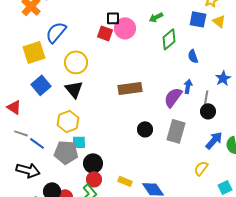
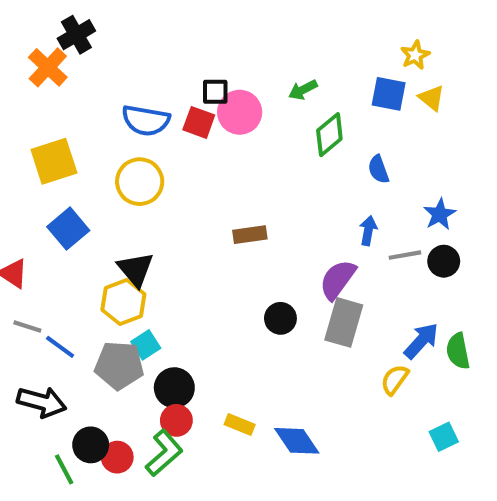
blue semicircle: (56, 32) -> (146, 120), moved, turned -120
brown rectangle: (130, 88) -> (250, 235), size x0.7
black triangle: (74, 89) -> (136, 269), moved
purple semicircle: (173, 97) -> (338, 280), moved
gray line: (206, 98) -> (405, 255), turned 70
black circle: (208, 111) -> (444, 261), moved
cyan square: (79, 142) -> (146, 345), turned -32
yellow semicircle: (201, 168) -> (395, 380), moved

